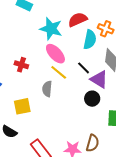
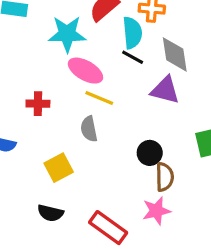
black line: (84, 68) -> (133, 57), moved
black circle: (92, 99) -> (150, 153), moved
brown semicircle: (93, 143) -> (165, 177), moved

